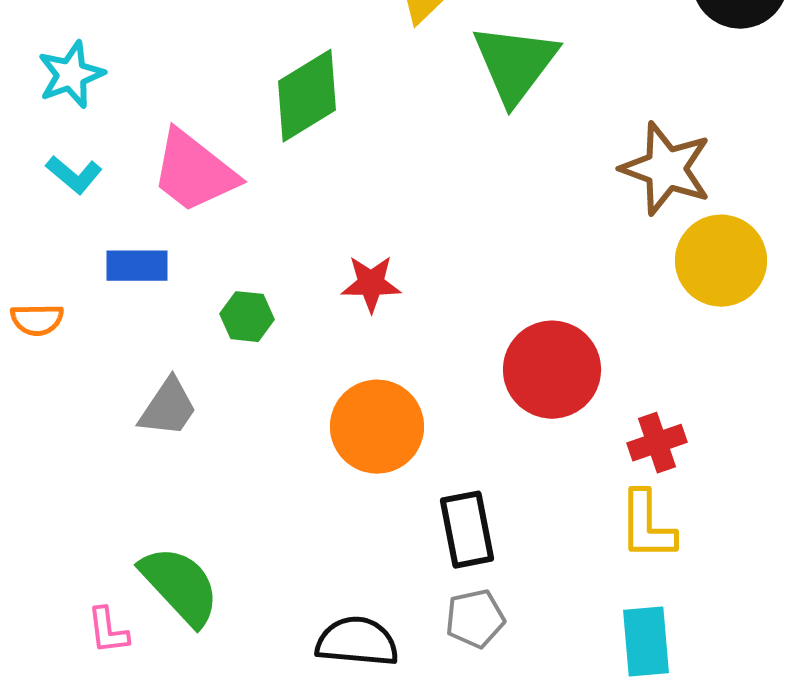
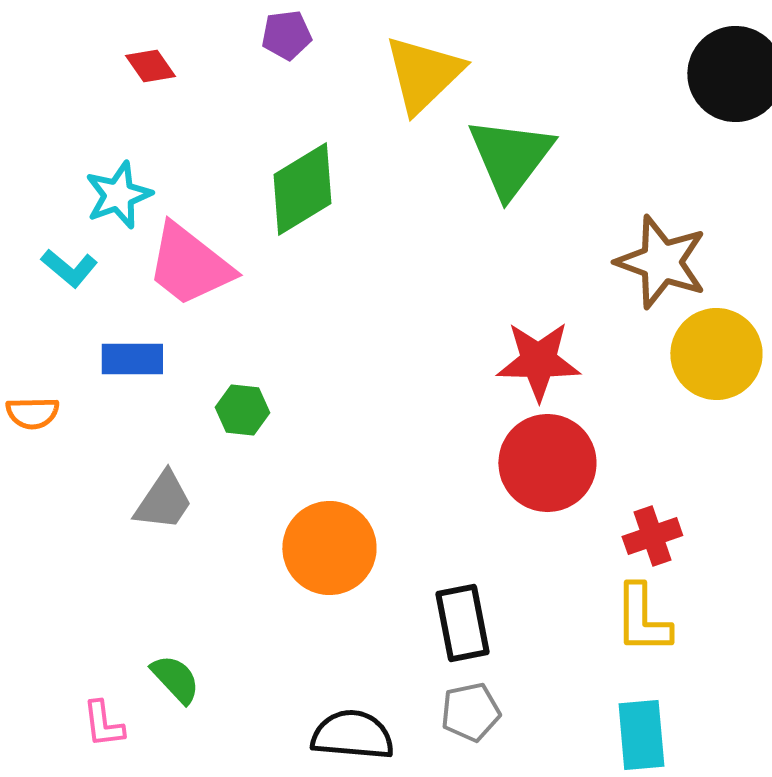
cyan star: (71, 75) -> (118, 195), moved
red star: (371, 284) -> (538, 361), moved, size x1.4
orange circle: (377, 427) -> (329, 548), moved
green semicircle: (180, 586) -> (175, 679), size x0.6

